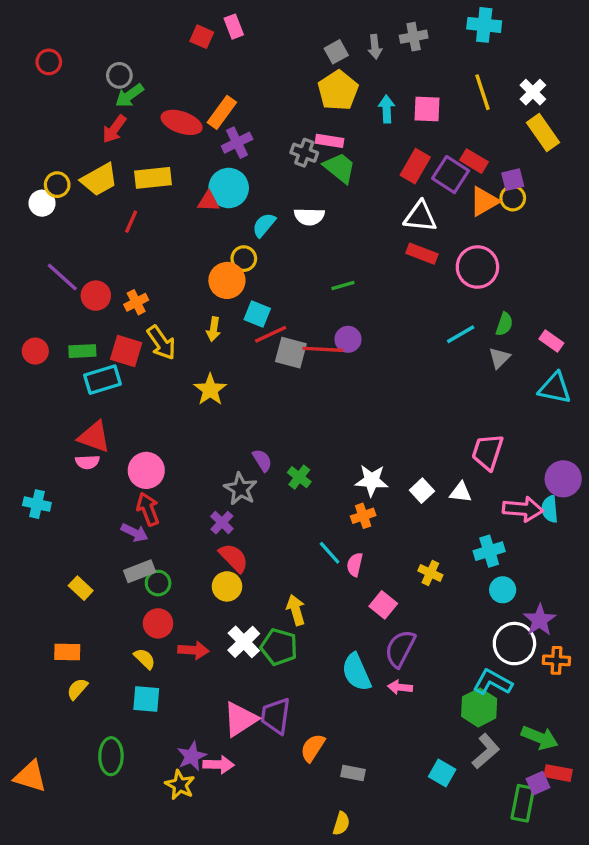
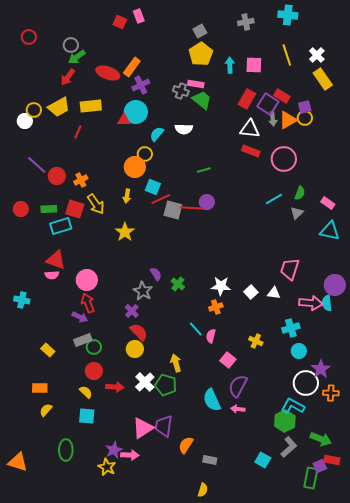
gray arrow: (375, 47) -> (273, 119), moved

